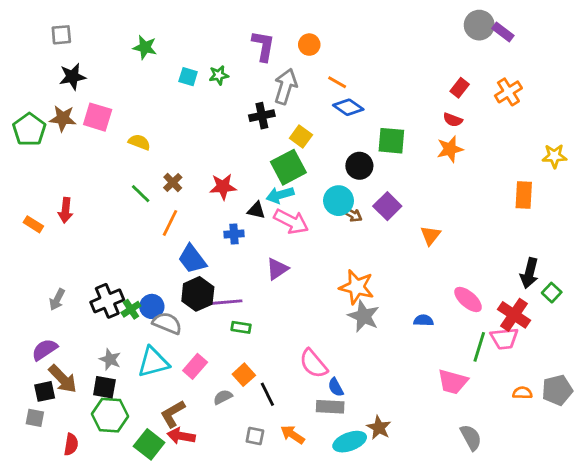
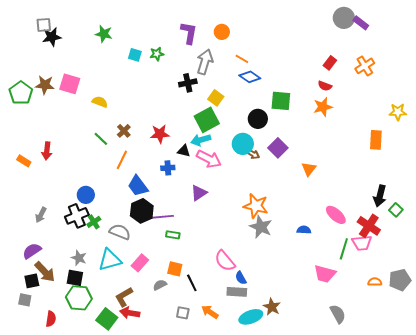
black star: (72, 77) -> (52, 37), moved
blue circle: (152, 306) -> (86, 195), moved
orange square: (244, 375) -> (175, 269), turned -35

